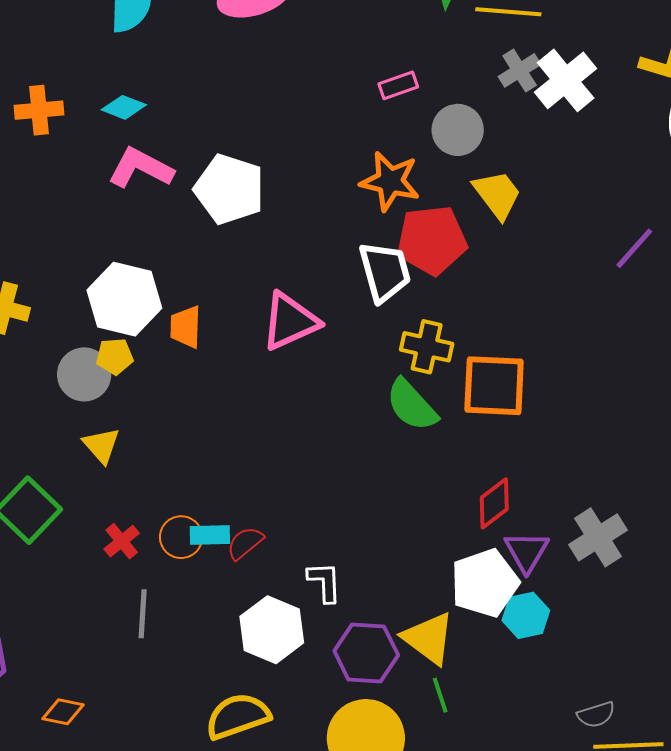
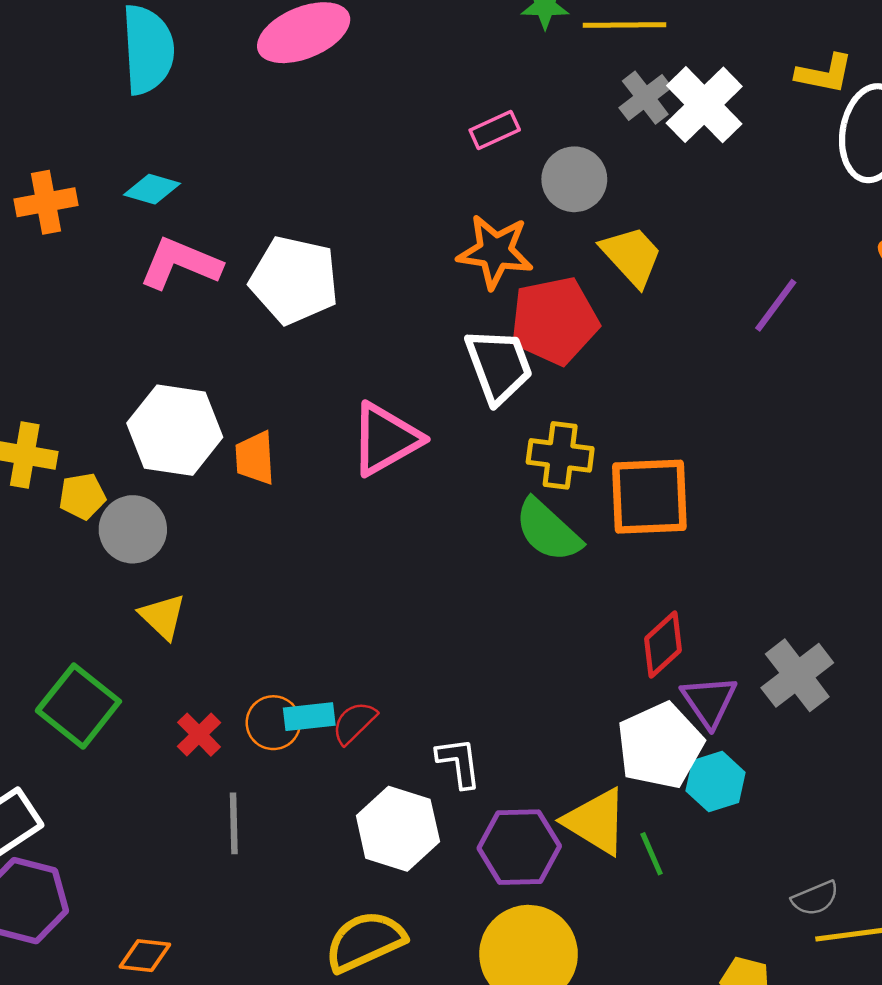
purple line: (634, 248) -> (776, 305), moved
yellow pentagon: (115, 356) -> (82, 496), moved
green line: (440, 695) -> (652, 854), moved

